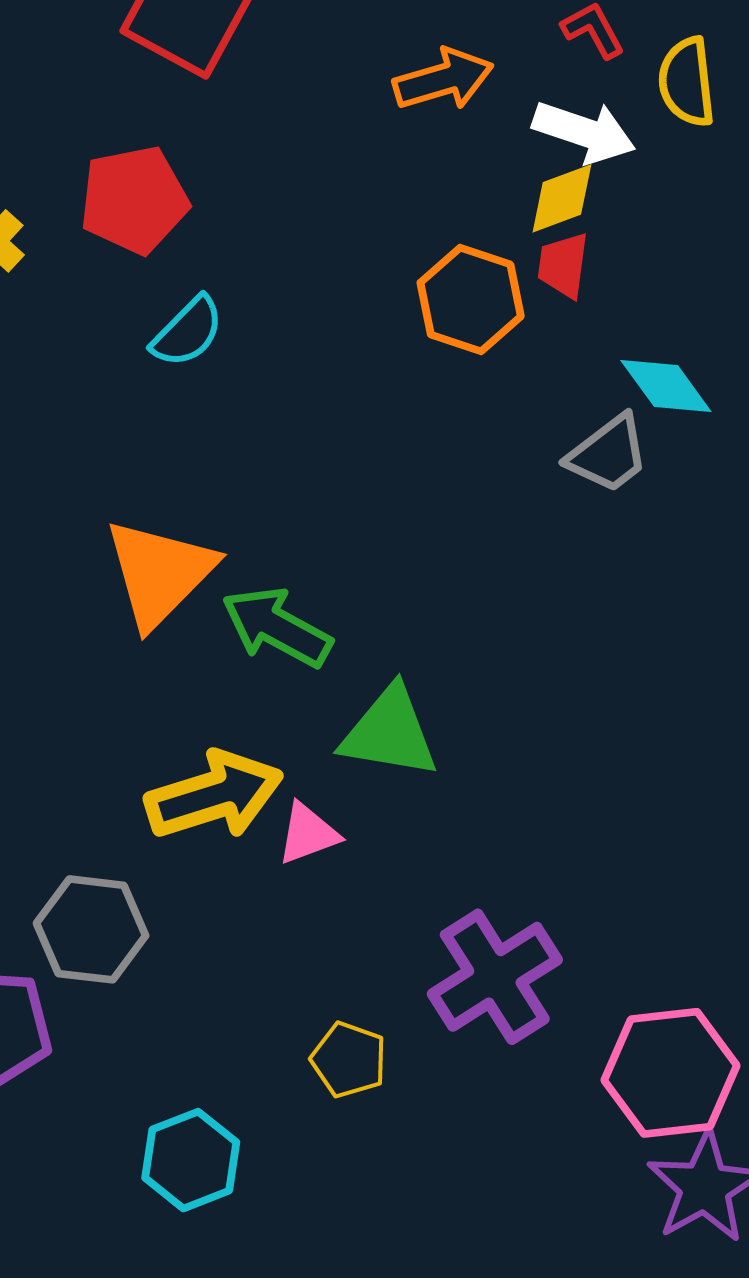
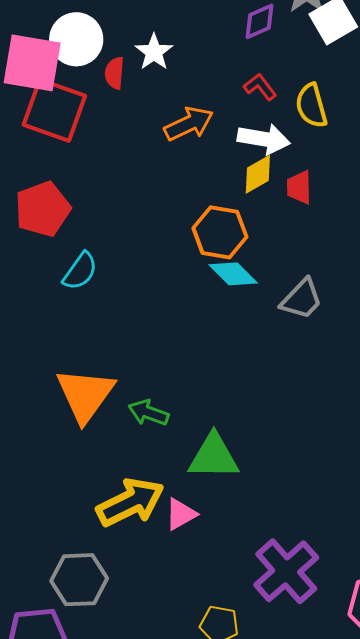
red trapezoid: (563, 265) -> (299, 187), moved
cyan diamond: (666, 386) -> (233, 274), moved
green arrow: (277, 627) -> (149, 413), size x0.7

